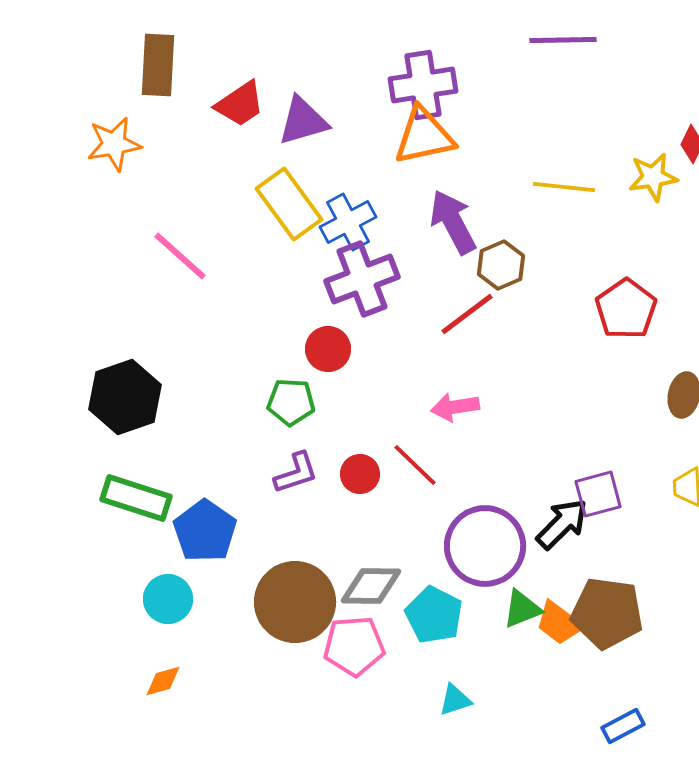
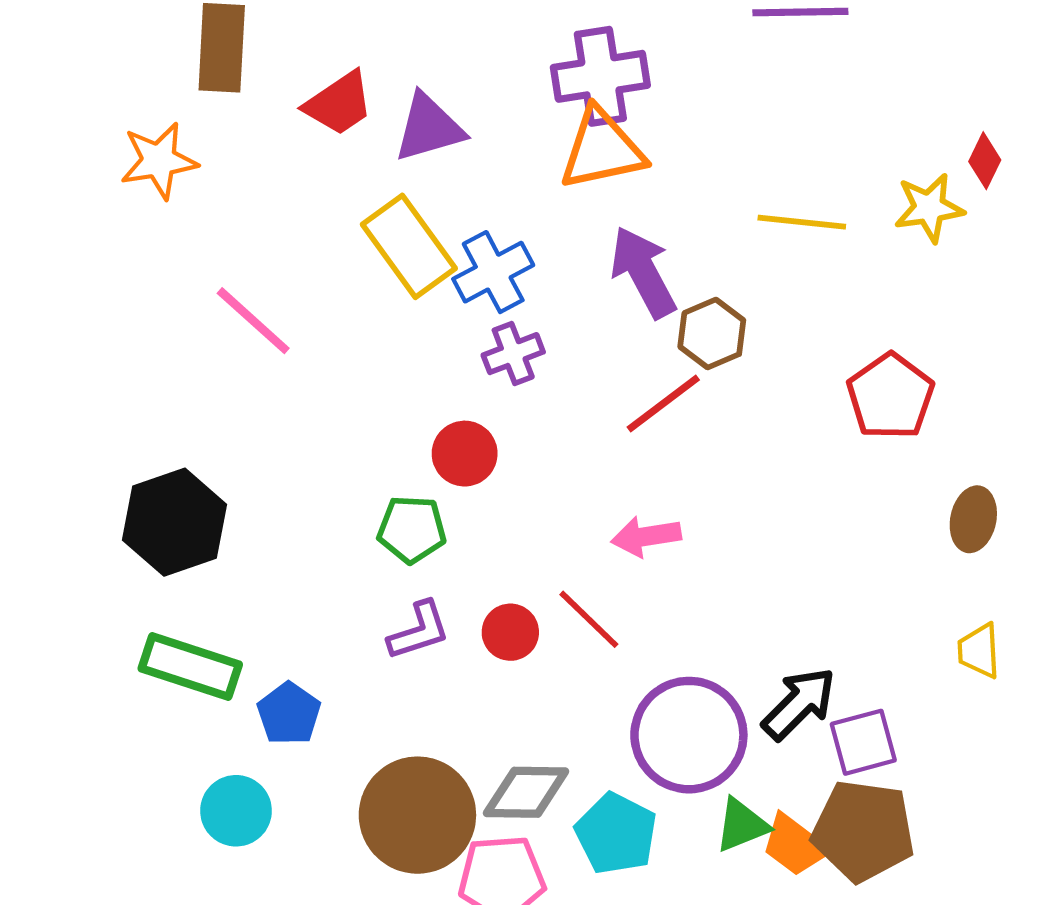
purple cross: (362, 279) -> (513, 354), size x0.6
purple square: (598, 494) -> (863, 742), moved
blue pentagon: (205, 531) -> (289, 714), size x0.7

